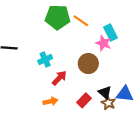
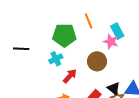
green pentagon: (58, 17) -> (64, 35), moved
orange line: (81, 21) -> (89, 21), turned 35

